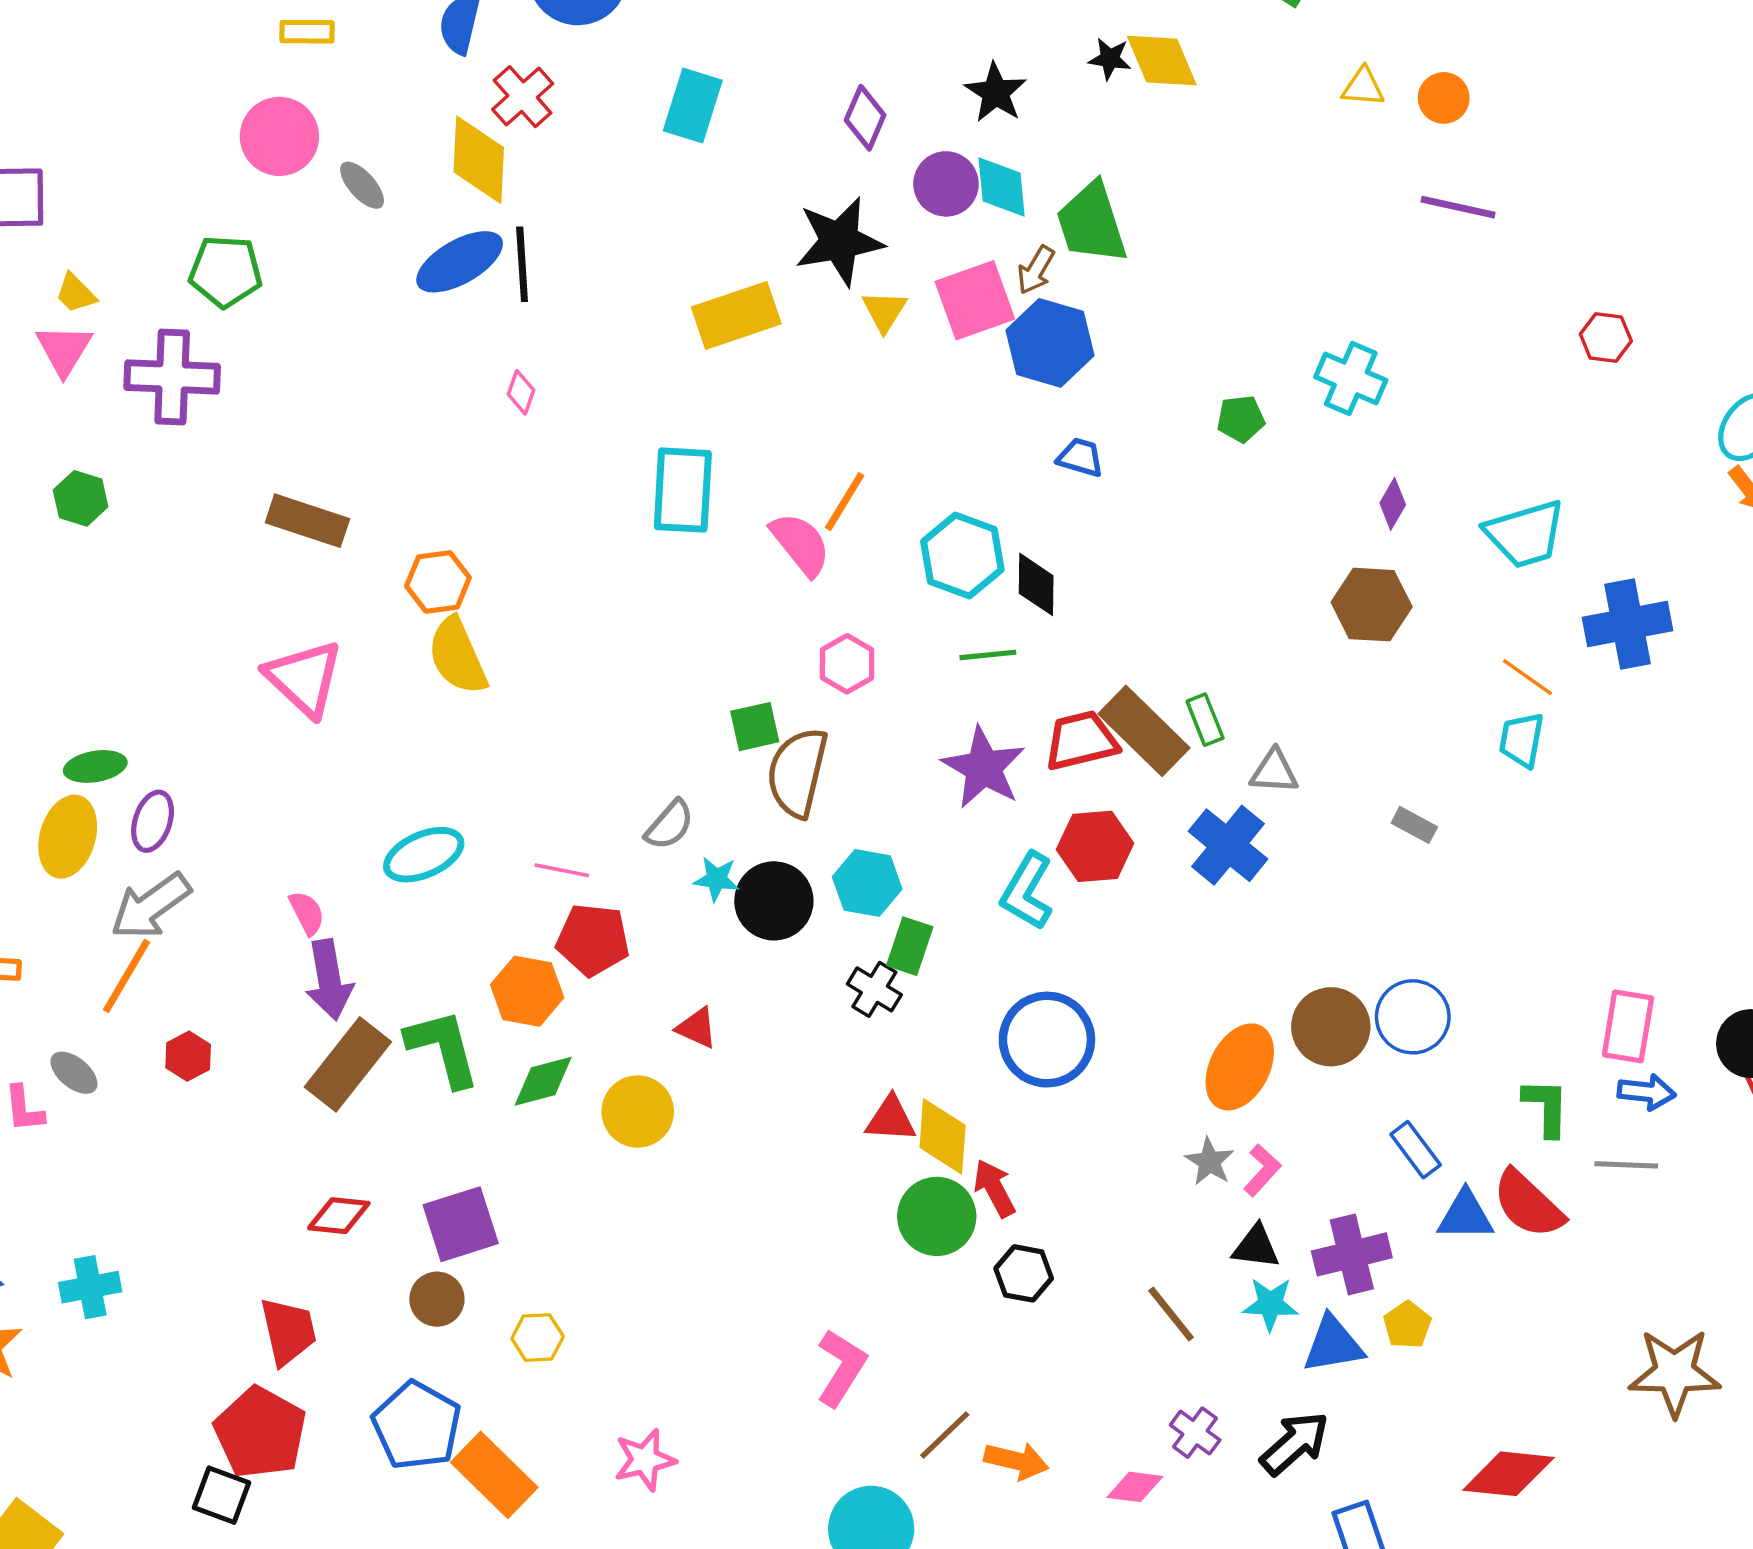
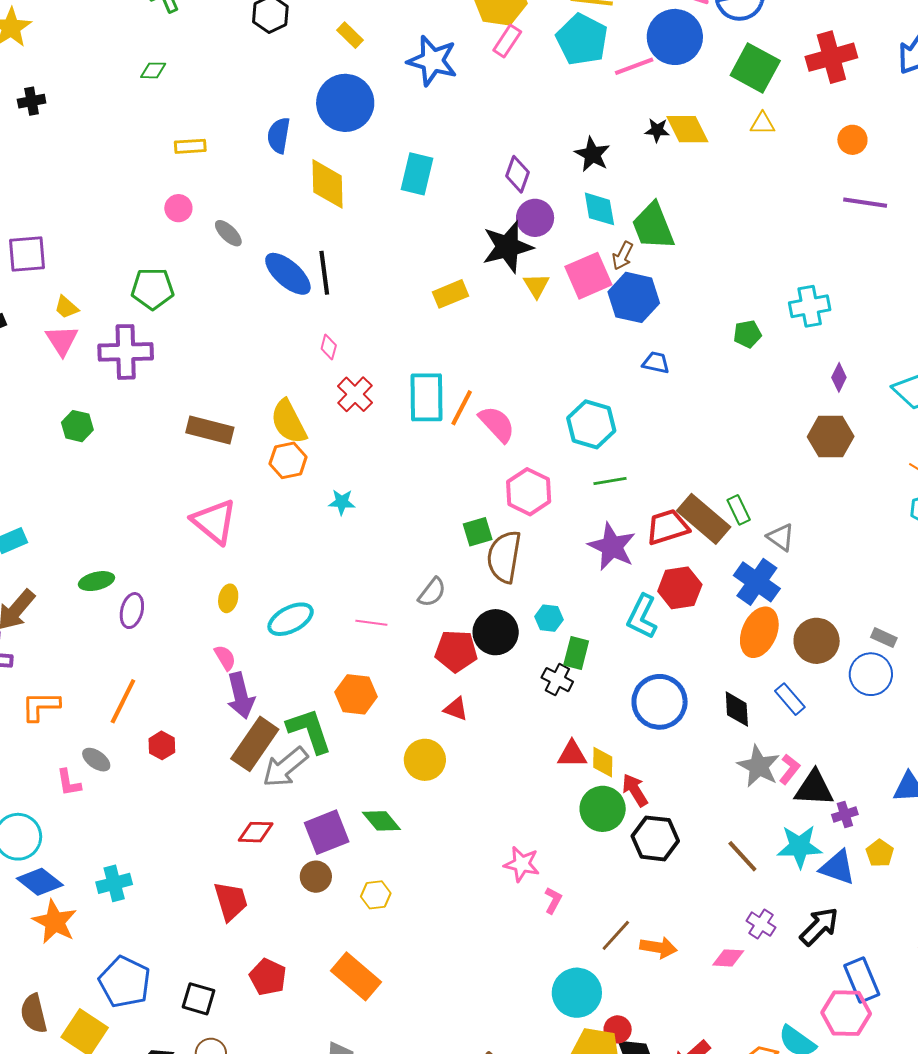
yellow triangle: (1363, 87) -> (763, 124), moved
red cross: (523, 97) -> (355, 394), moved
pink circle: (279, 136) -> (178, 208), size x0.6
yellow diamond: (479, 160) -> (327, 184), moved
purple circle: (946, 184) -> (535, 218), moved
blue ellipse: (460, 262) -> (288, 274), turned 75
yellow rectangle: (736, 315) -> (451, 294), size x0.7
cyan cross: (1351, 379) -> (810, 306), turned -30
orange line: (845, 502) -> (462, 408), moved
black diamond: (1036, 584) -> (737, 709), moved
yellow semicircle: (457, 656) -> (289, 422), moved
pink hexagon: (847, 664) -> (529, 492), size x1.4
gray triangle: (1274, 771) -> (781, 537), turned 36
gray rectangle: (1414, 825) -> (884, 638), moved
yellow ellipse: (68, 837) -> (228, 598), moved, size x0.6
cyan star: (716, 879) -> (342, 502), moved
cyan hexagon: (867, 883) -> (549, 618), size x0.7
gray arrow: (151, 906) -> (285, 767), moved
red pentagon: (593, 940) -> (456, 651), moved
brown circle: (1331, 1027) -> (817, 641), moved
orange ellipse: (1240, 1067) -> (759, 632), moved
green diamond: (543, 1081) -> (381, 821), moved, turned 69
yellow diamond: (943, 1136) -> (603, 762), size x0.7
blue rectangle: (1416, 1150) -> (790, 699), moved
gray star: (1209, 1162) -> (759, 766), size x1.5
black triangle: (1256, 1247) -> (814, 788), moved, size x1.4
purple cross: (1352, 1254) -> (845, 815), size x0.6
black hexagon: (1024, 1273) -> (655, 838), size x1.4
cyan star: (1270, 1304) -> (800, 847), size x1.4
blue triangle: (1333, 1344) -> (838, 867), turned 33
pink L-shape: (841, 1368) -> (553, 900), size x0.6
blue pentagon: (417, 1426) -> (125, 982), moved
red pentagon: (260, 1433) -> (268, 977), moved, size x0.7
pink star: (645, 1460) -> (522, 864), moved, turned 30

